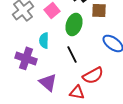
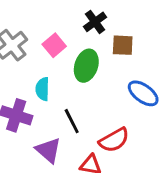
black line: (72, 54) -> (72, 121), moved

